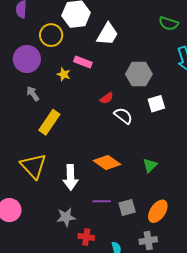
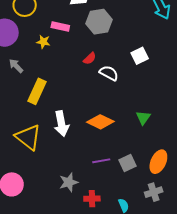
gray hexagon: (139, 74) -> (99, 22), moved
white arrow: (71, 177) -> (61, 124), moved

